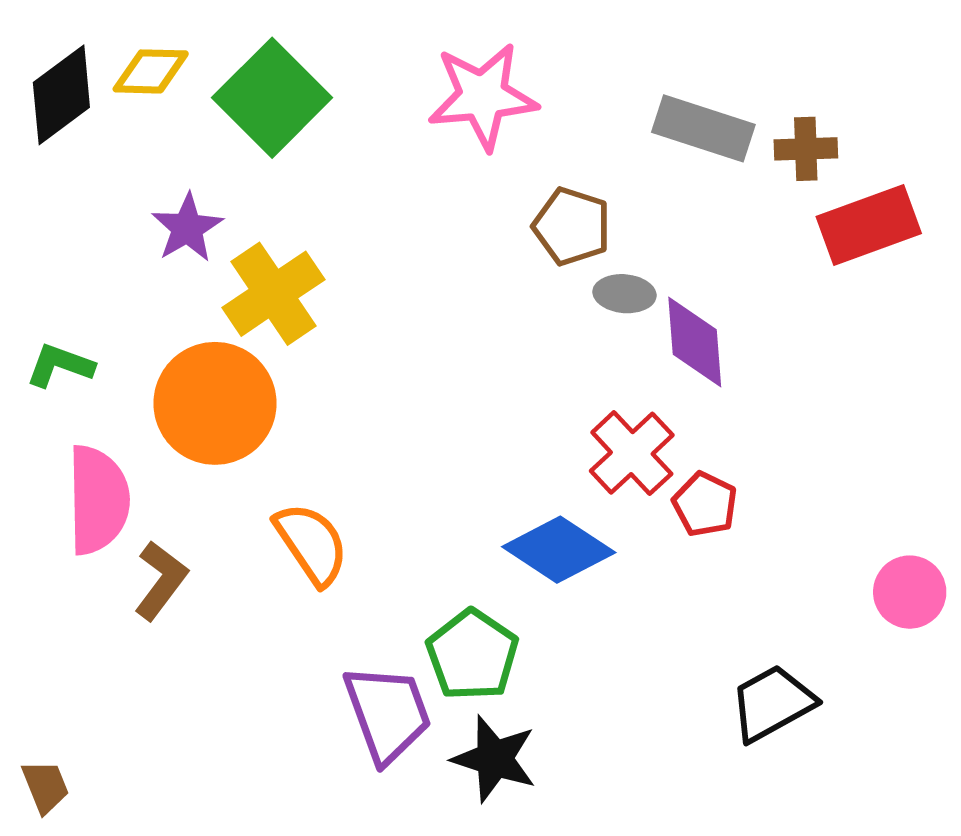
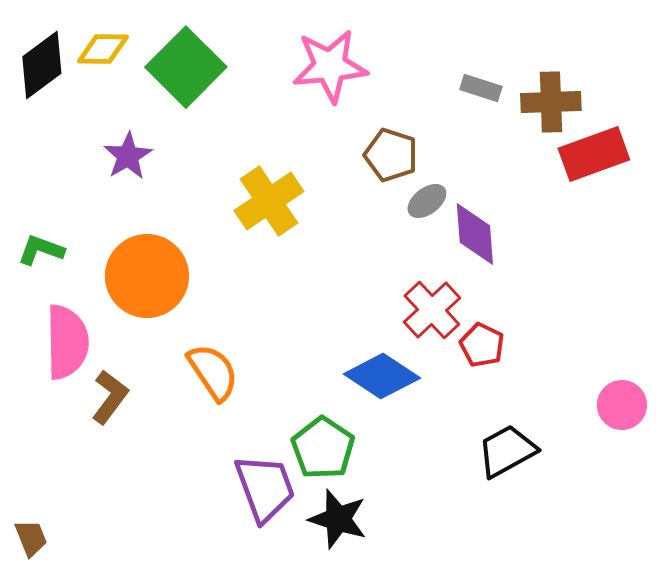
gray rectangle: (703, 128) -> (481, 88), size x0.6
brown cross: (806, 149) -> (551, 102), size x1.4
yellow cross: (273, 294) -> (269, 201), moved
gray ellipse: (624, 294) -> (427, 201), turned -42
black trapezoid: (772, 703) -> (507, 451), moved

